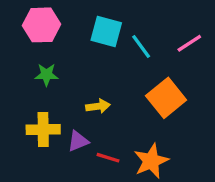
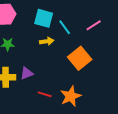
yellow arrow: (98, 106) -> (47, 41), moved
purple triangle: (78, 141) -> (27, 73), moved

